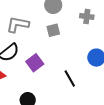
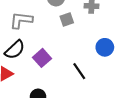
gray square: (53, 30) -> (67, 20), moved

